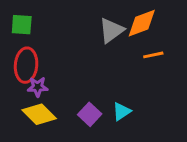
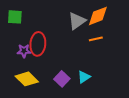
orange line: (153, 55) -> (96, 39), moved
red ellipse: (26, 65) -> (38, 44), moved
purple star: (38, 87) -> (24, 51), moved

